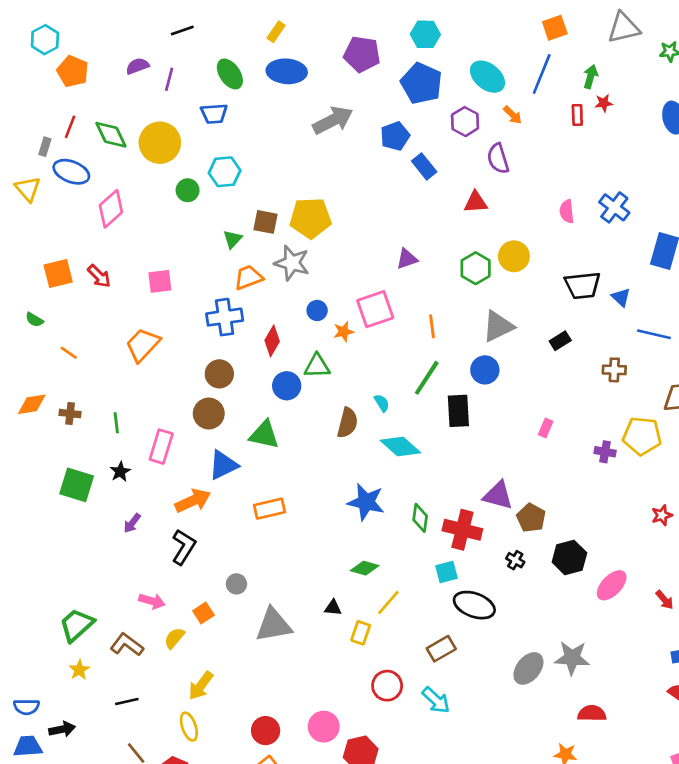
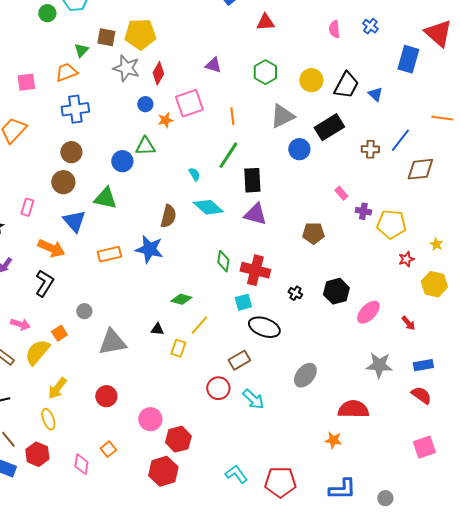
blue cross: (614, 207) -> (370, 26), size x0.7
yellow circle: (514, 256) -> (311, 80), moved
purple triangle: (407, 259) -> (213, 65), turned 36
orange trapezoid: (248, 277) -> (66, 72), moved
black trapezoid: (583, 285) -> (346, 85), turned -56
blue line: (654, 334) -> (400, 140), moved, turned -65
red diamond: (272, 341) -> (158, 73), moved
black rectangle: (560, 341) -> (329, 127), size x1.8
blue circle: (485, 370) -> (299, 149), moved
brown semicircle: (347, 423) -> (168, 216), moved
pink rectangle: (546, 428) -> (341, 193), moved, turned -64
yellow pentagon: (642, 436) -> (391, 224), moved
pink rectangle: (161, 447) -> (27, 207), size x0.7
blue triangle: (223, 465) -> (74, 221), turned -45
purple triangle: (498, 495) -> (255, 214), moved
orange arrow: (193, 501) -> (51, 248), turned 48
blue star: (366, 502) -> (149, 249), moved
brown pentagon: (531, 518) -> (313, 233), moved, turned -30
yellow semicircle: (174, 638) -> (37, 352), size x1.6
gray star: (572, 658) -> (379, 365), moved
red circle: (387, 686) -> (218, 388), moved
cyan arrow: (436, 700) -> (253, 399), moved
red semicircle: (592, 713) -> (353, 409), size x1.4
red circle: (266, 731) -> (106, 396), moved

